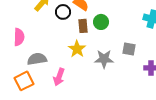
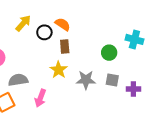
green circle: (101, 22) -> (109, 53), moved
gray square: (129, 49) -> (112, 80), moved

